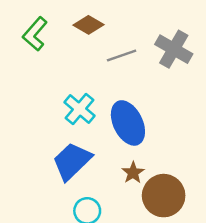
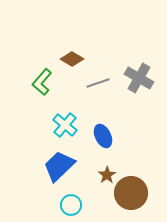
green L-shape: (35, 34) -> (42, 82), moved
blue ellipse: (128, 123) -> (103, 136), size x0.7

